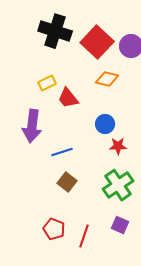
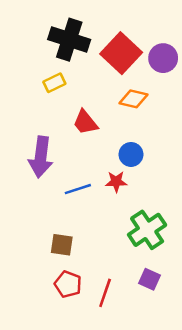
yellow rectangle: (47, 83) -> (54, 83), moved
red star: (118, 146) -> (116, 182), moved
brown square: (67, 182) -> (62, 245), moved, turned -30

